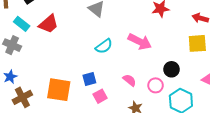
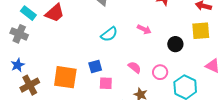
pink arrow: (140, 42) -> (144, 29), size x0.6
black circle: (171, 69) -> (175, 44), moved
pink square: (100, 96) -> (106, 83), turned 32

